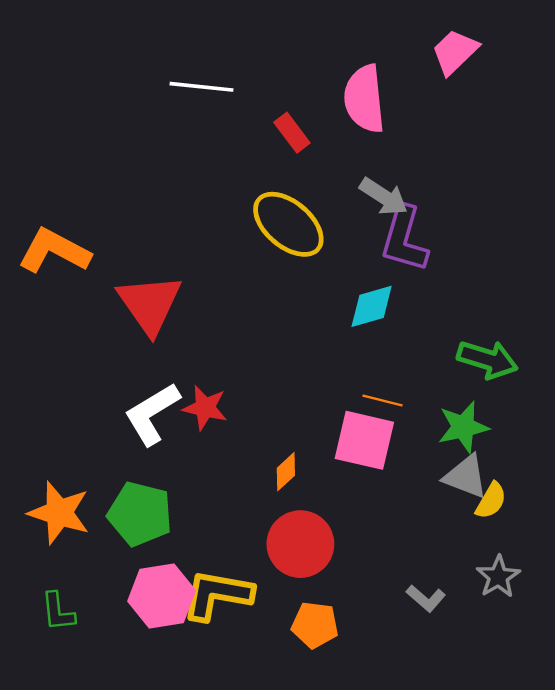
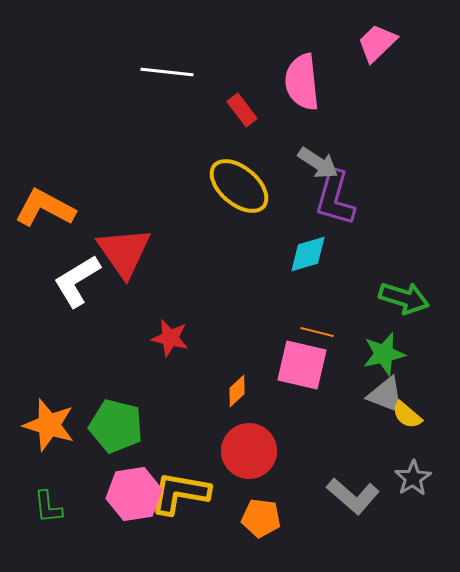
white L-shape: (152, 414) -> (77, 281), moved
yellow semicircle: (491, 501) -> (407, 415), turned 100
gray L-shape: (426, 598) -> (353, 496), size x1.6

